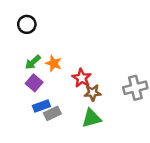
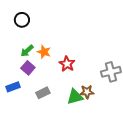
brown star: (93, 93) -> (87, 92), moved
blue rectangle: (41, 106) -> (13, 87), moved

